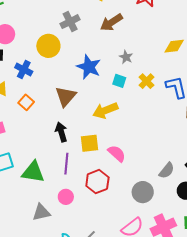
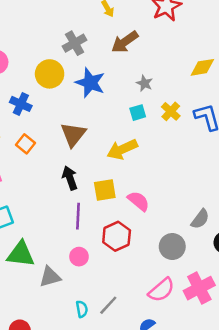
blue star: (89, 67) -> (90, 83), moved
cyan square: (119, 81) -> (138, 113), turned -32
green triangle: (33, 172) -> (21, 254), moved

